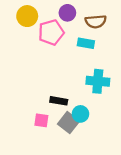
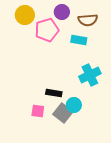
cyan cross: (98, 81) -> (90, 75), turned -30

